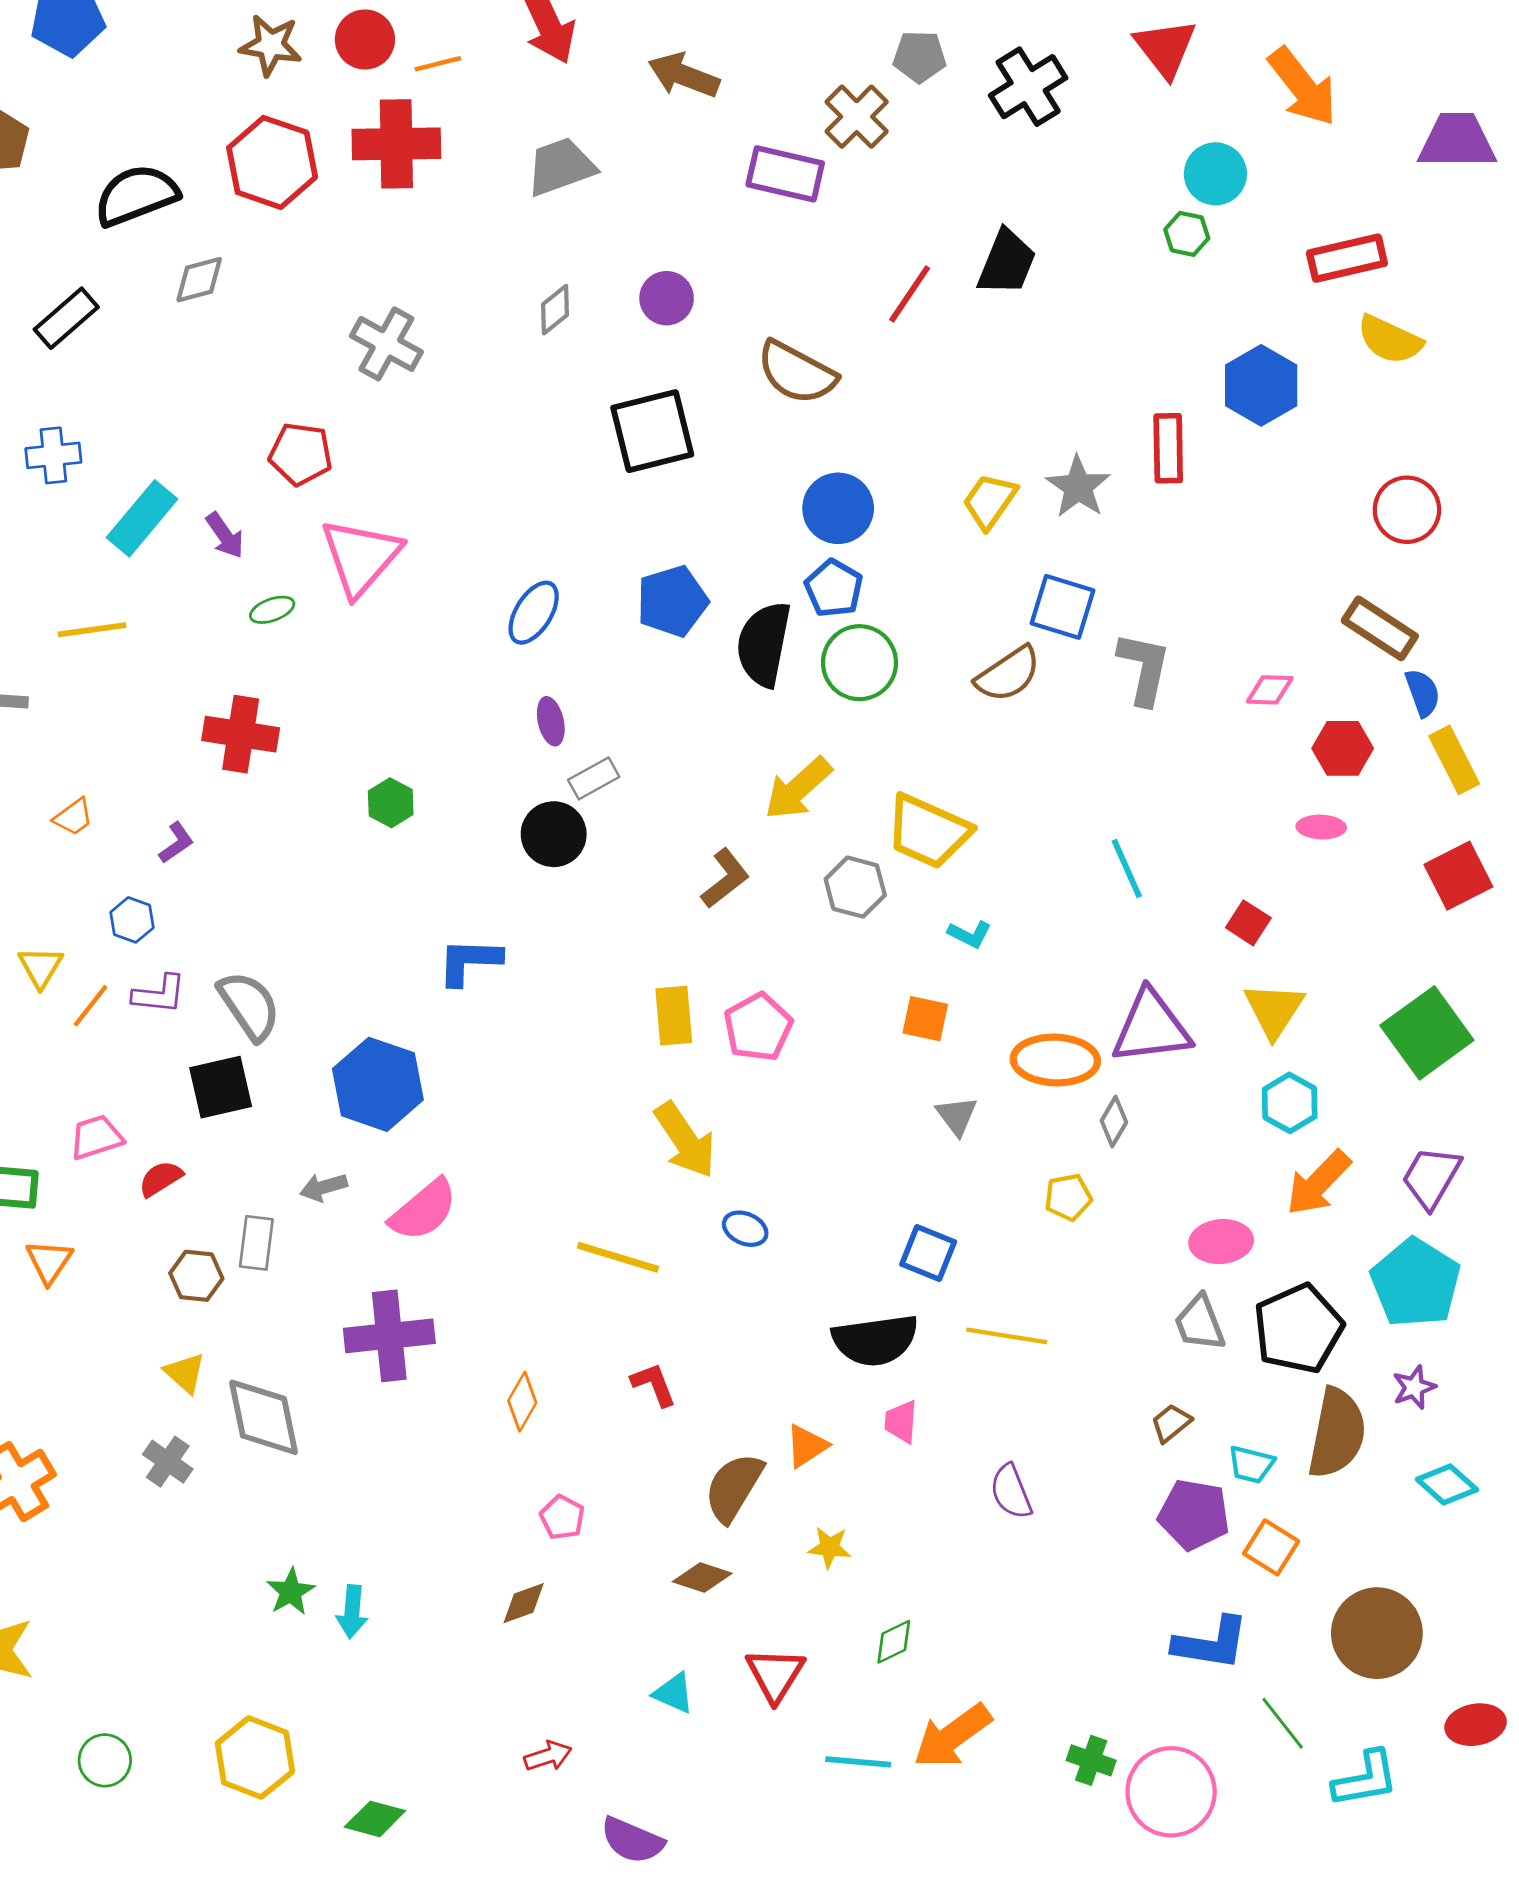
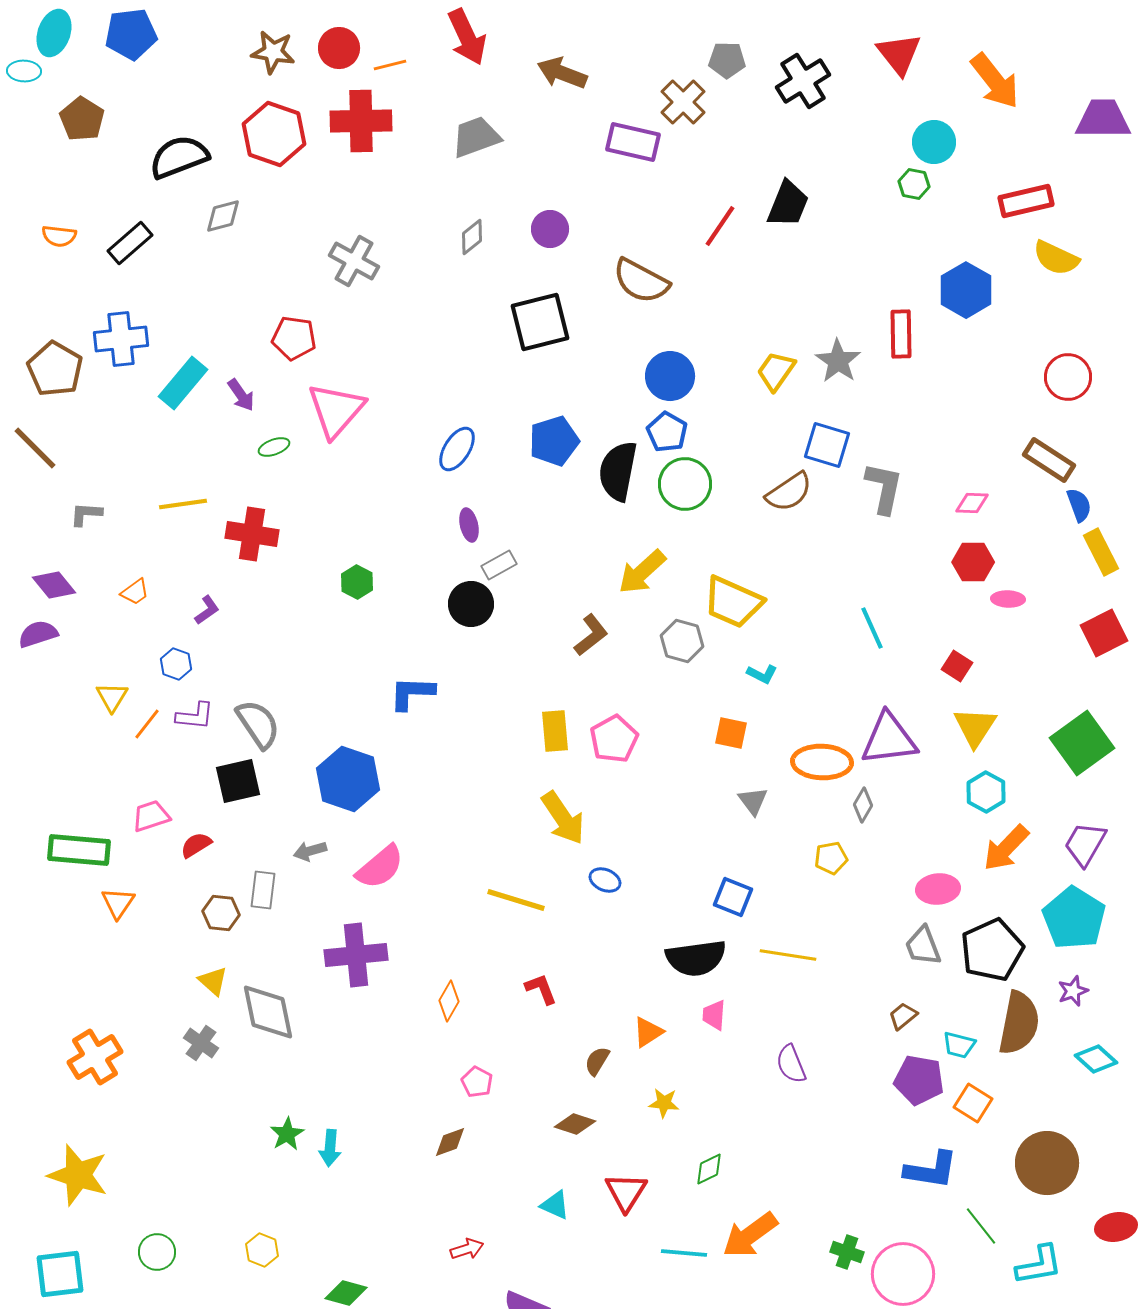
blue cross: (53, 455) -> (121, 339), size x1.4
yellow line: (92, 630) -> (183, 504), moved
red hexagon: (1343, 748) -> (973, 562), moved
brown semicircle: (734, 1487) -> (597, 1061), size x0.6
yellow hexagon: (255, 1758) -> (262, 1250), size x0.6

